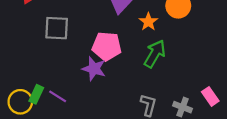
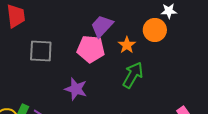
pink pentagon: (107, 46) -> (91, 49), moved

